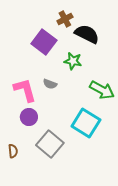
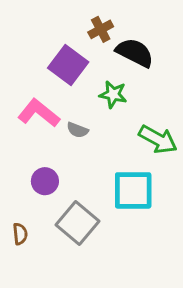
pink L-shape: (25, 90) -> (39, 113), moved, turned -36
cyan square: (86, 123) -> (133, 190), turned -32

